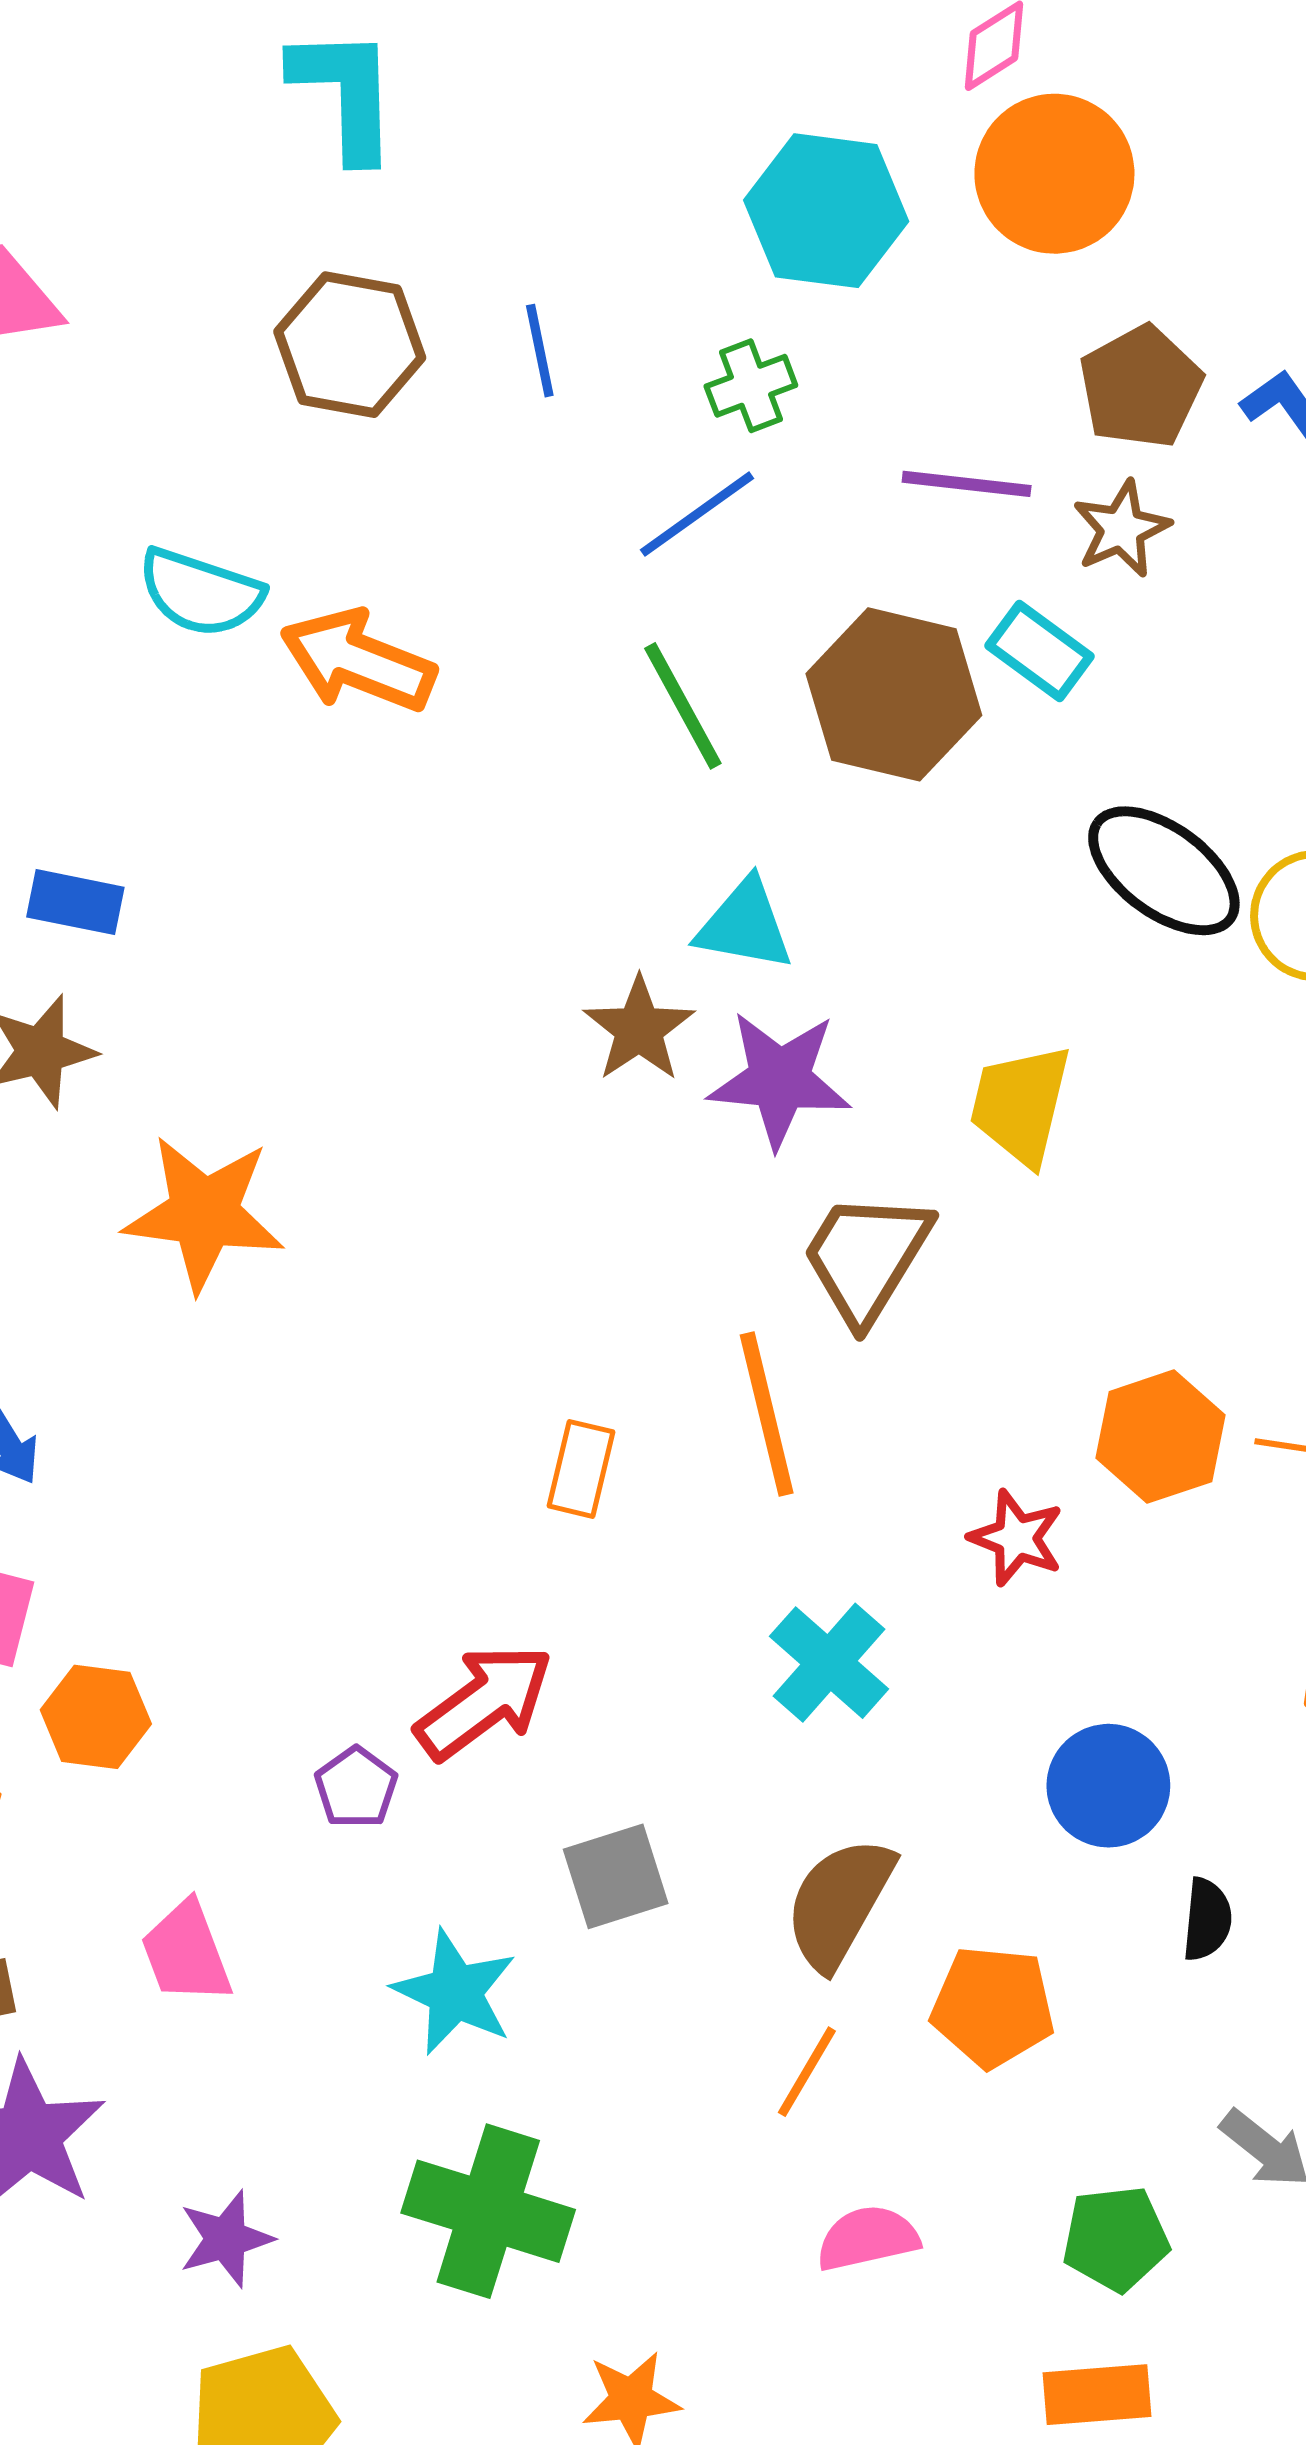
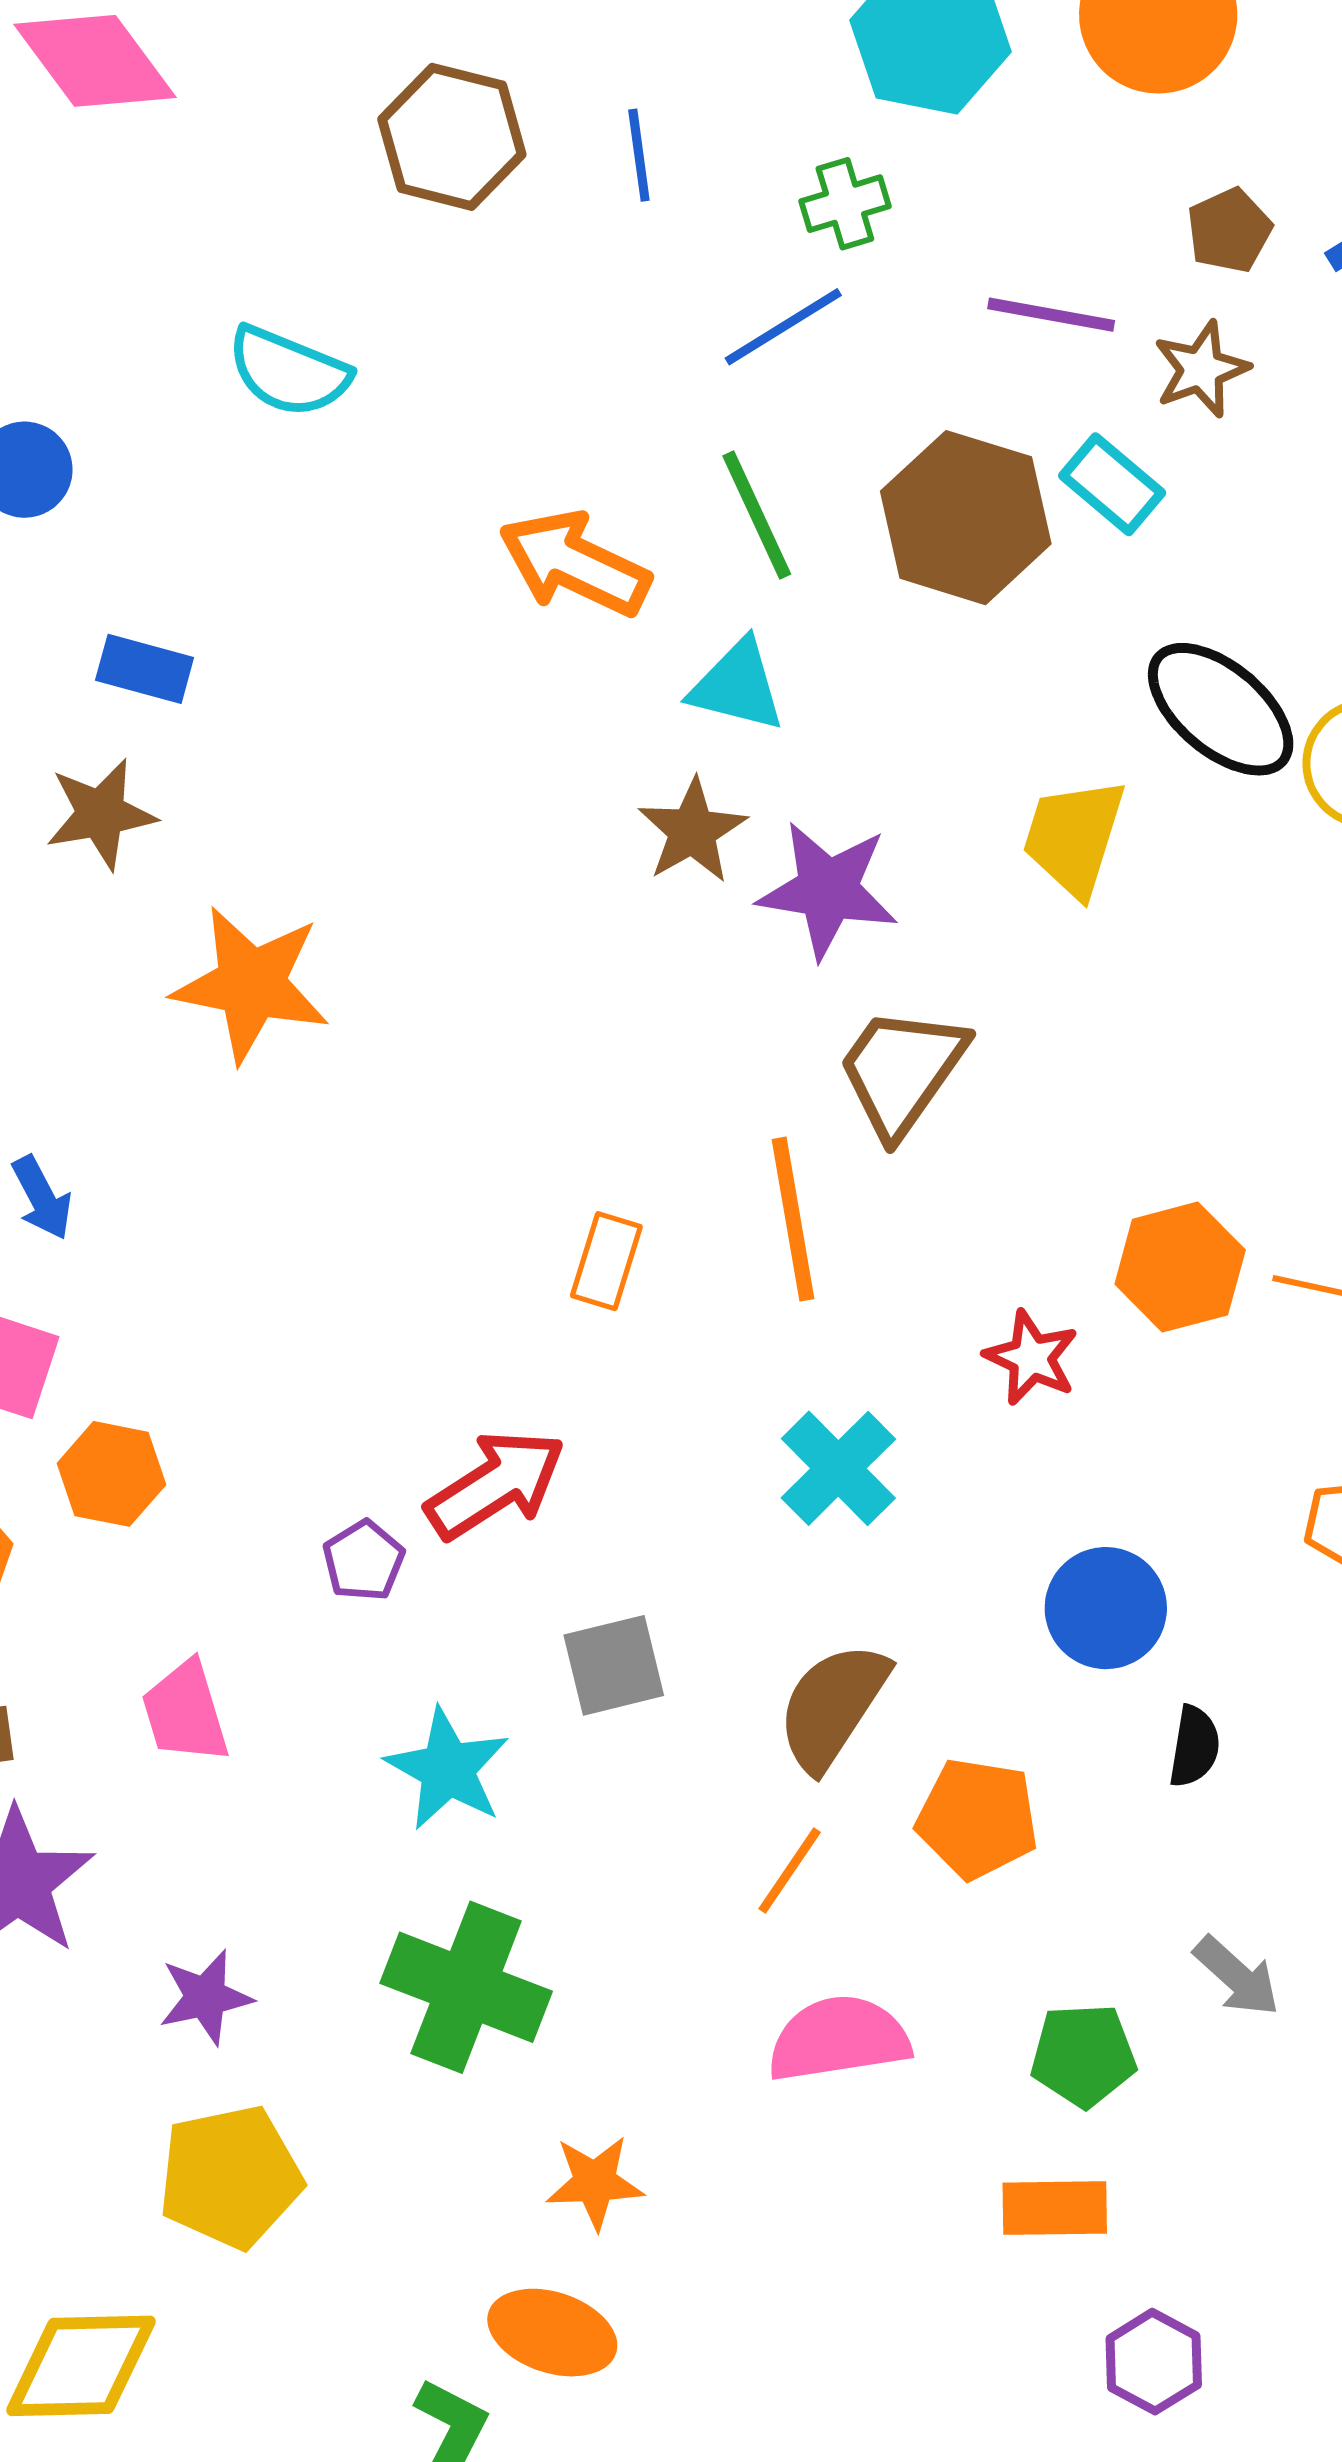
brown pentagon: (1141, 387) -> (1229, 230), size x0.7
orange arrow: (358, 661) -> (574, 564), moved
cyan triangle: (745, 925) -> (737, 686), moved
yellow trapezoid: (1020, 1105) -> (1074, 837), moved
pink semicircle: (868, 2238) -> (839, 2039), size x1.4

